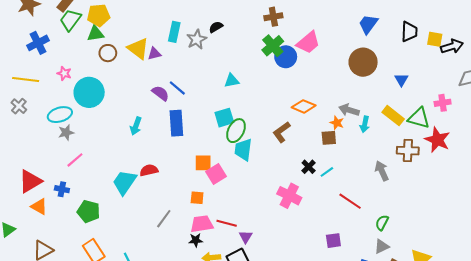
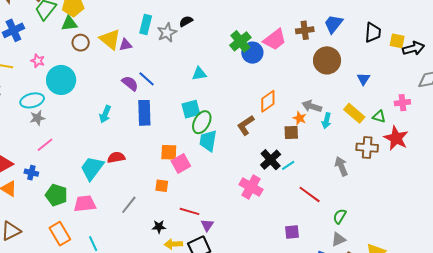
brown cross: (273, 17) -> (305, 30), moved
orange diamond: (304, 106) -> (268, 101), turned -60
green triangle: (419, 118) -> (379, 117), size x0.6
black cross: (309, 167) -> (271, 160), size x1.5
pink trapezoid: (202, 224) -> (85, 204), moved

